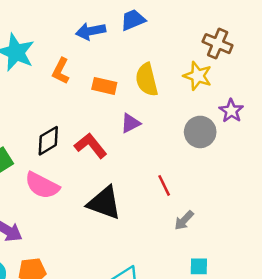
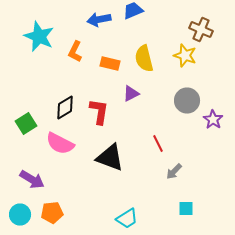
purple star: (231, 111) -> (213, 120), moved
red L-shape: (91, 146) -> (99, 112), turned 48

